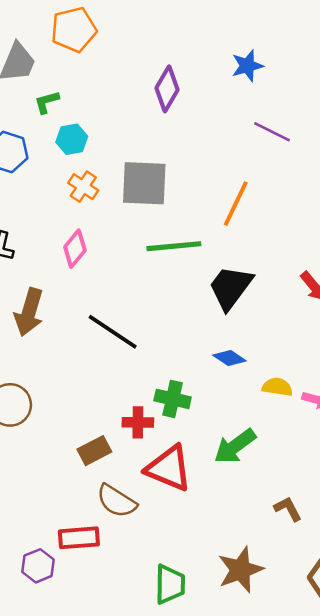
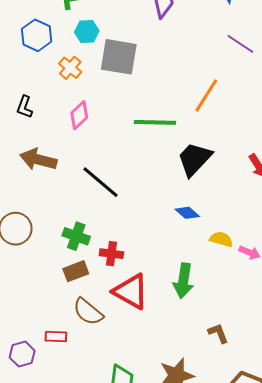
gray square: (144, 183) -> (119, 57), moved
orange cross: (83, 187) -> (70, 68), moved
brown arrow: (29, 312) -> (38, 160), turned 81
green cross: (173, 399) -> (76, 236), moved
green arrow: (235, 446) -> (183, 281), turned -52
red rectangle: (79, 538) -> (56, 336), size x0.7

